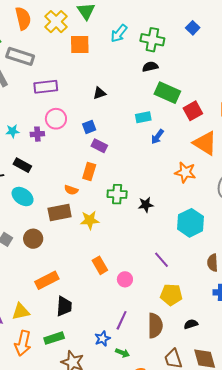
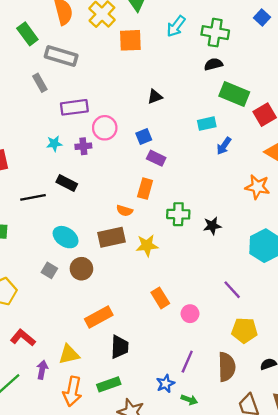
purple rectangle: (46, 87) -> (74, 107), moved
cyan ellipse: (23, 197) -> (66, 237), moved

